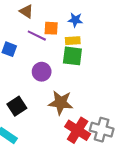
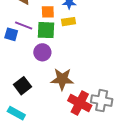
purple line: (37, 36) -> (24, 25), moved
green square: (72, 56) -> (46, 30), moved

